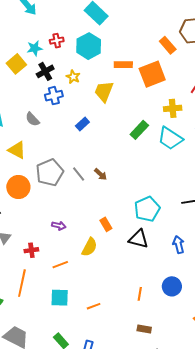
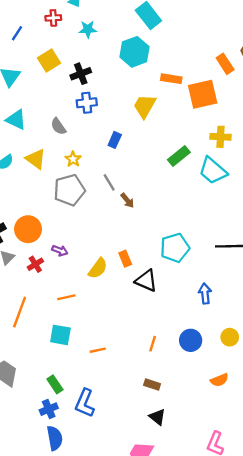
red cross: (57, 41) -> (53, 18), moved
cyan star: (35, 48) -> (88, 29), moved
yellow star: (73, 77) -> (73, 159), moved
blue rectangle: (82, 124) -> (115, 140), turned -32
gray line: (79, 174) -> (109, 182), moved
orange circle: (18, 187) -> (28, 229), moved
purple arrow: (59, 226) -> (60, 251), moved
black triangle: (139, 239) -> (146, 281), moved
yellow semicircle: (89, 247) -> (98, 268), moved
red cross: (31, 250) -> (35, 264), moved, turned -32

